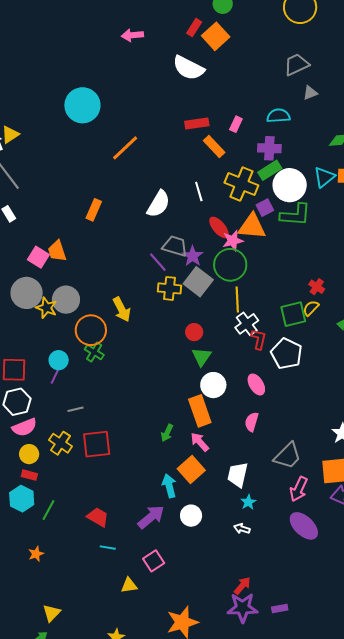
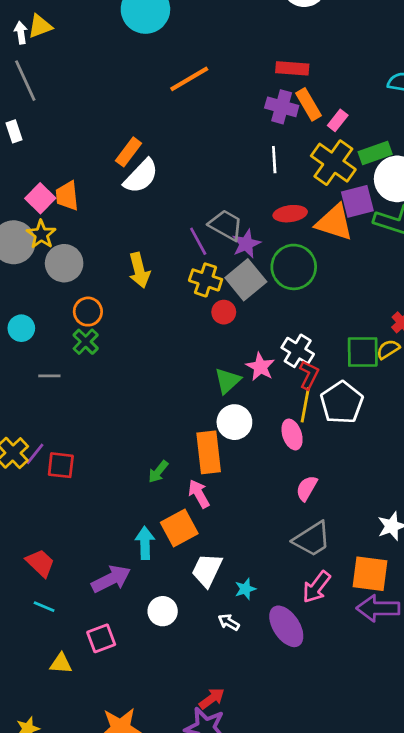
pink rectangle: (236, 124) -> (338, 120), moved
purple cross: (269, 148) -> (282, 107), moved
white semicircle: (158, 204) -> (141, 176), moved
purple square: (265, 208) -> (357, 201), size x1.4
red ellipse: (219, 227) -> (290, 214), turned -70
pink star: (233, 241) -> (260, 367), moved, turned 30
yellow line: (237, 299) -> (305, 405), moved
yellow star: (46, 308) -> (41, 234), moved
yellow arrow: (122, 309) -> (139, 270), moved
white cross: (247, 324) -> (298, 351), turned -35
orange circle: (91, 330) -> (88, 312), size x0.7
red circle: (194, 332) -> (224, 312), moved
cyan circle: (59, 360) -> (21, 328), moved
purple line: (55, 375) -> (35, 454), moved
gray line: (76, 409) -> (49, 376), moved
pink semicircle: (252, 422) -> (307, 488), moved
red square: (97, 444) -> (61, 465), size x0.7
white trapezoid: (238, 475) -> (207, 570), moved
white circle: (191, 516) -> (163, 611), moved
purple ellipse: (304, 526) -> (286, 626), moved

